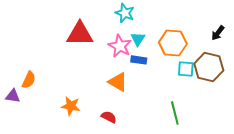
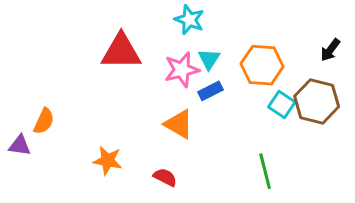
pink star: (120, 46) -> (182, 70), turned 30
blue rectangle: (139, 60) -> (211, 91), turned -35
cyan square: (186, 69) -> (282, 105), turned 30

